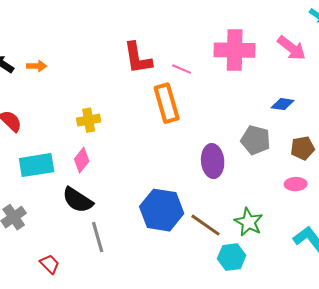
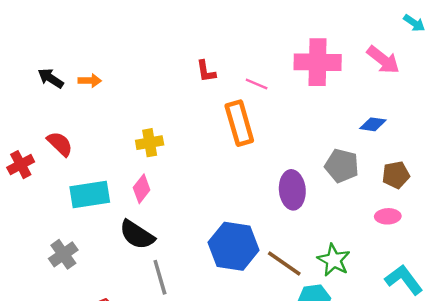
red L-shape: (138, 58) -> (206, 71), size x0.6

